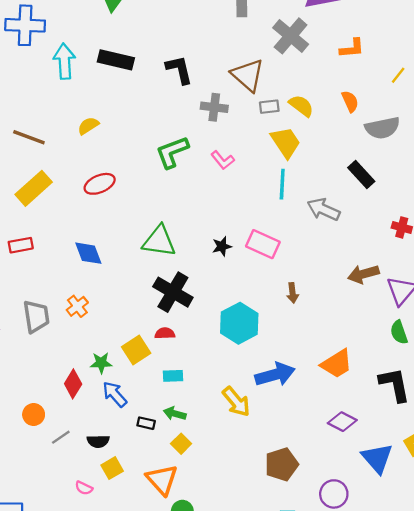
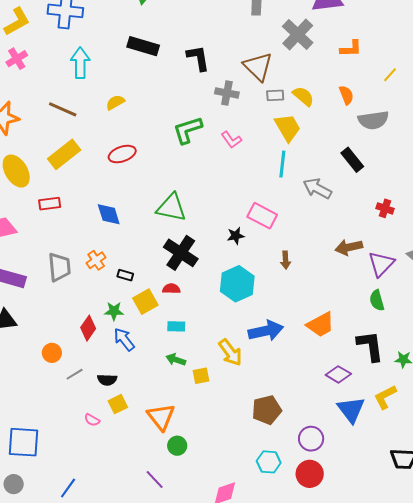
cyan arrow: (64, 61) -> (80, 63), moved
black star: (222, 246) -> (236, 236), moved
purple diamond: (342, 422) -> (338, 374), moved
black rectangle: (146, 423) -> (125, 275), moved
yellow square: (181, 444) -> (201, 376), moved, turned 30

